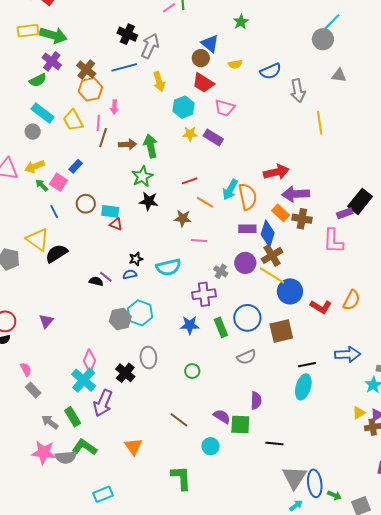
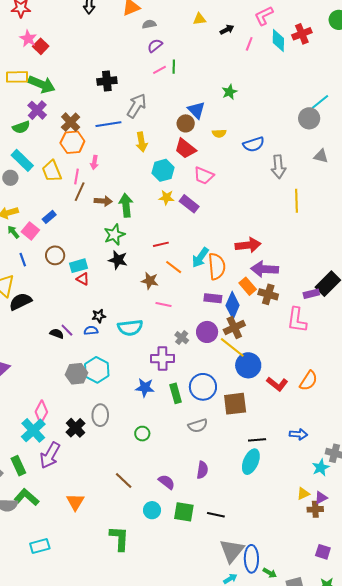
black cross: (127, 34) -> (107, 81), moved, turned -36
cyan rectangle: (110, 211) -> (79, 266), turned -30
blue arrow: (348, 354) -> (298, 434), size x0.7
green square: (240, 424) -> (184, 512), moved

